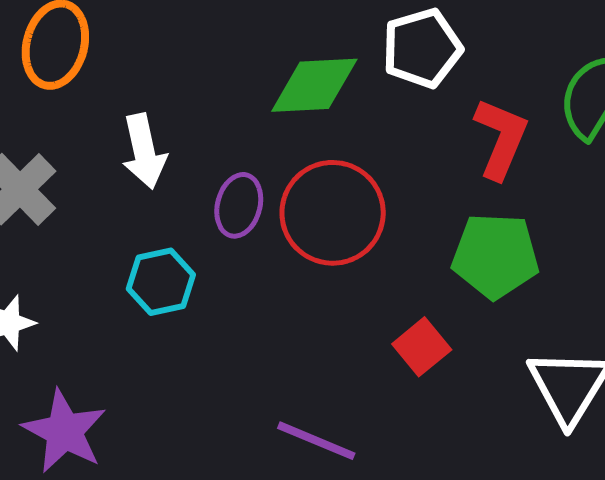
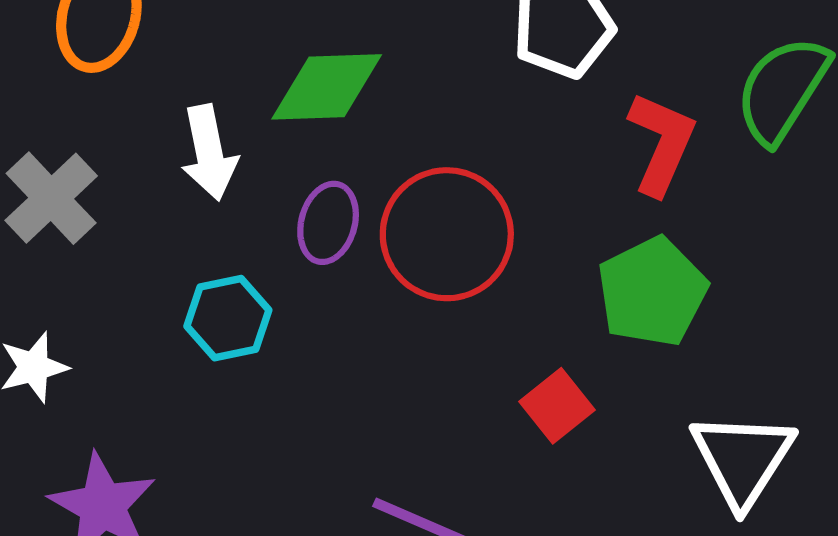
green diamond: (314, 85) -> (327, 87), moved
green pentagon: (495, 256) -> (652, 292), turned -30

